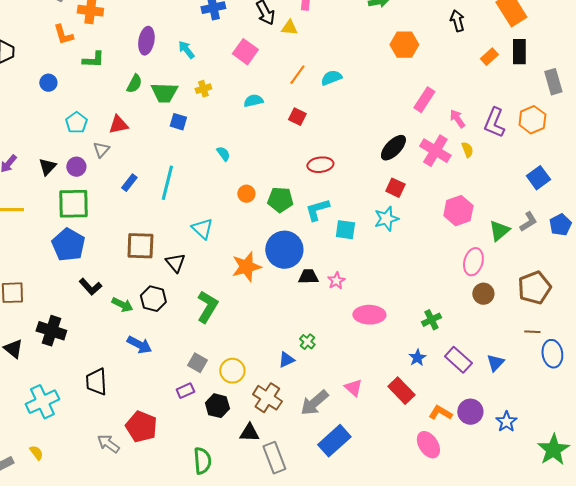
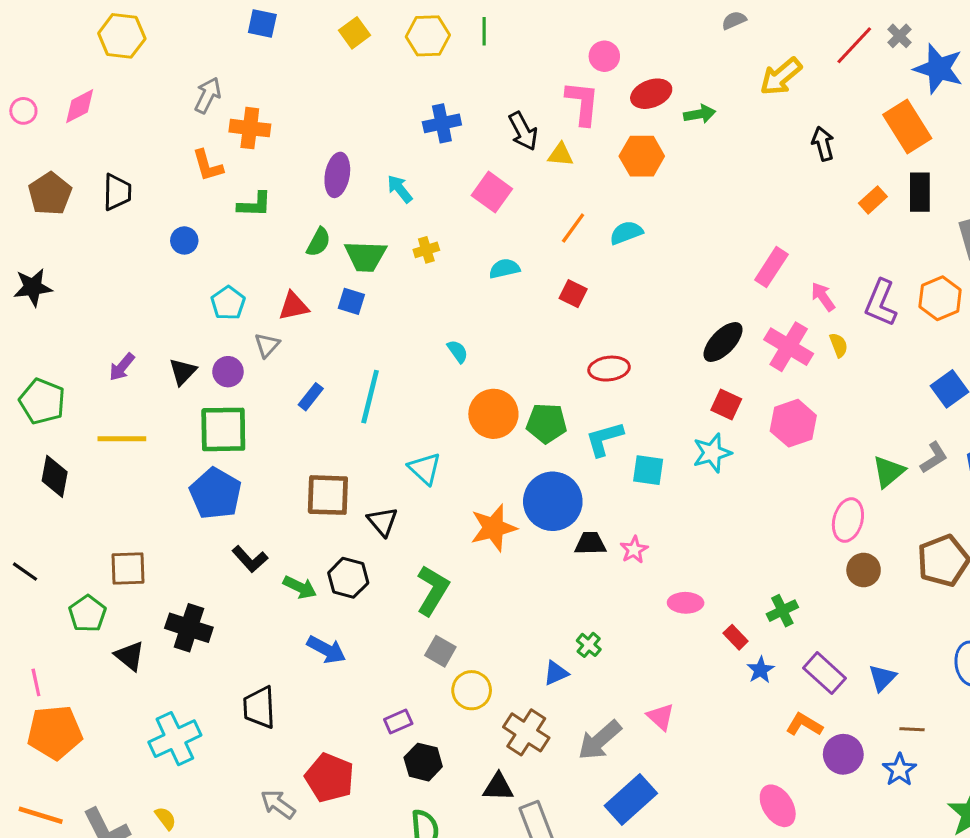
orange hexagon: (404, 45) -> (642, 156), moved
blue square: (178, 122) -> (351, 301), moved
orange circle: (246, 194) -> (493, 414), size x1.8
pink hexagon: (458, 211) -> (793, 423), moved
pink ellipse: (369, 315) -> (686, 603), size x0.7
brown line: (532, 332) -> (912, 729), moved
gray square: (197, 363) -> (440, 651), moved
red rectangle: (401, 391) -> (736, 637), moved, size x0.6
black hexagon: (217, 406) -> (423, 762), moved
orange L-shape: (440, 413) -> (804, 725), moved

